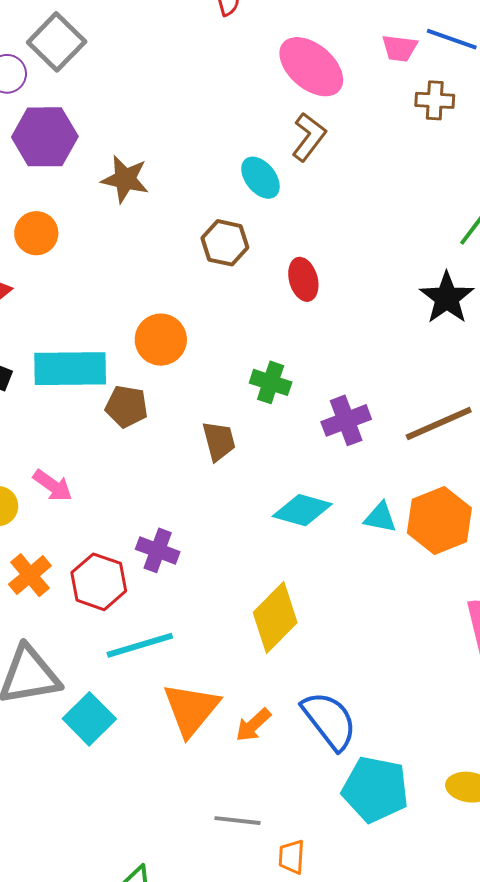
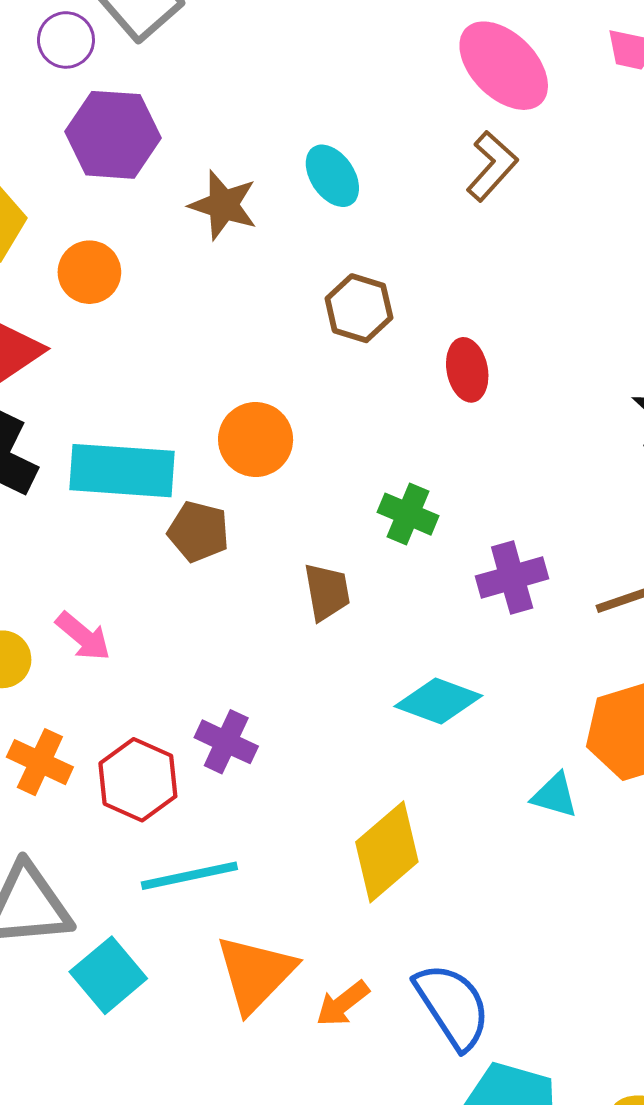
cyan ellipse: (260, 178) -> (332, 176), moved
cyan triangle: (380, 517) -> (555, 795), moved
orange cross: (30, 575) -> (40, 762), turned -30

